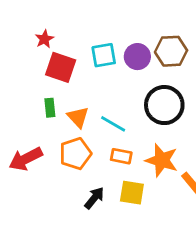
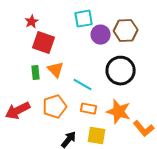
cyan square: (104, 55) -> (84, 19), moved
orange triangle: (78, 117) -> (56, 70), moved

